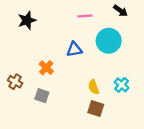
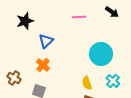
cyan circle: (109, 41) -> (101, 54), moved
blue triangle: (74, 49) -> (46, 41), moved, turned -35

